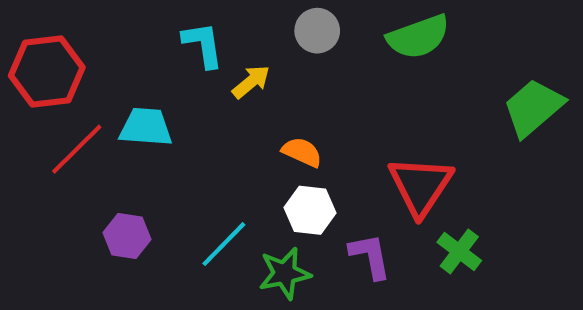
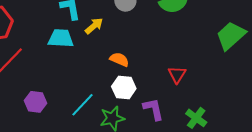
cyan trapezoid: (146, 127) -> (61, 38), moved
red triangle: (421, 186) -> (177, 75), size x0.6
green cross: (459, 251) -> (196, 118), moved

